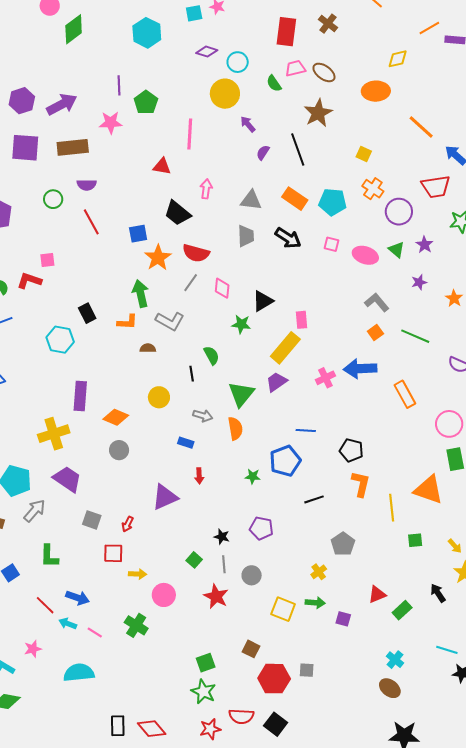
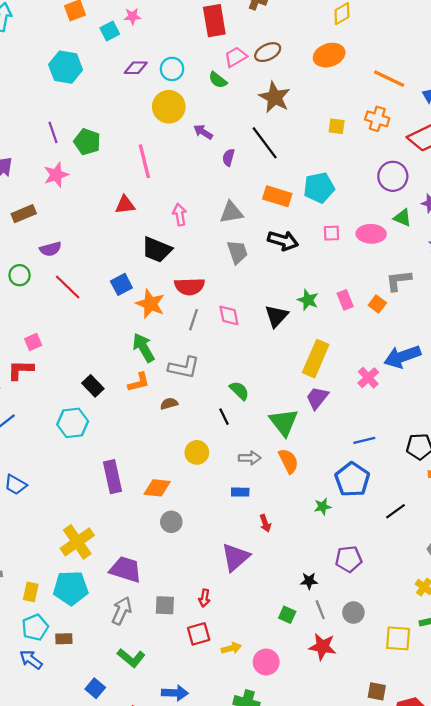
brown ellipse: (324, 72) -> (268, 52), turned -45
brown rectangle: (73, 147) -> (24, 214), size x0.7
orange cross: (373, 189) -> (377, 119), moved
gray L-shape: (377, 302) -> (399, 280), turned -40
pink rectangle: (301, 320) -> (345, 300), moved
green star: (241, 324) -> (308, 300), moved, turned 30
orange square: (375, 332) -> (377, 304), moved
yellow cross: (54, 434) -> (77, 542), moved
gray arrow: (35, 511) -> (122, 611), moved
green L-shape: (49, 556) -> (131, 658), turned -35

